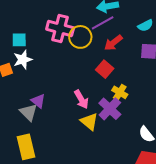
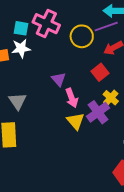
pink cross: (60, 29) -> (46, 24), moved
purple triangle: (38, 101) -> (59, 79), moved

